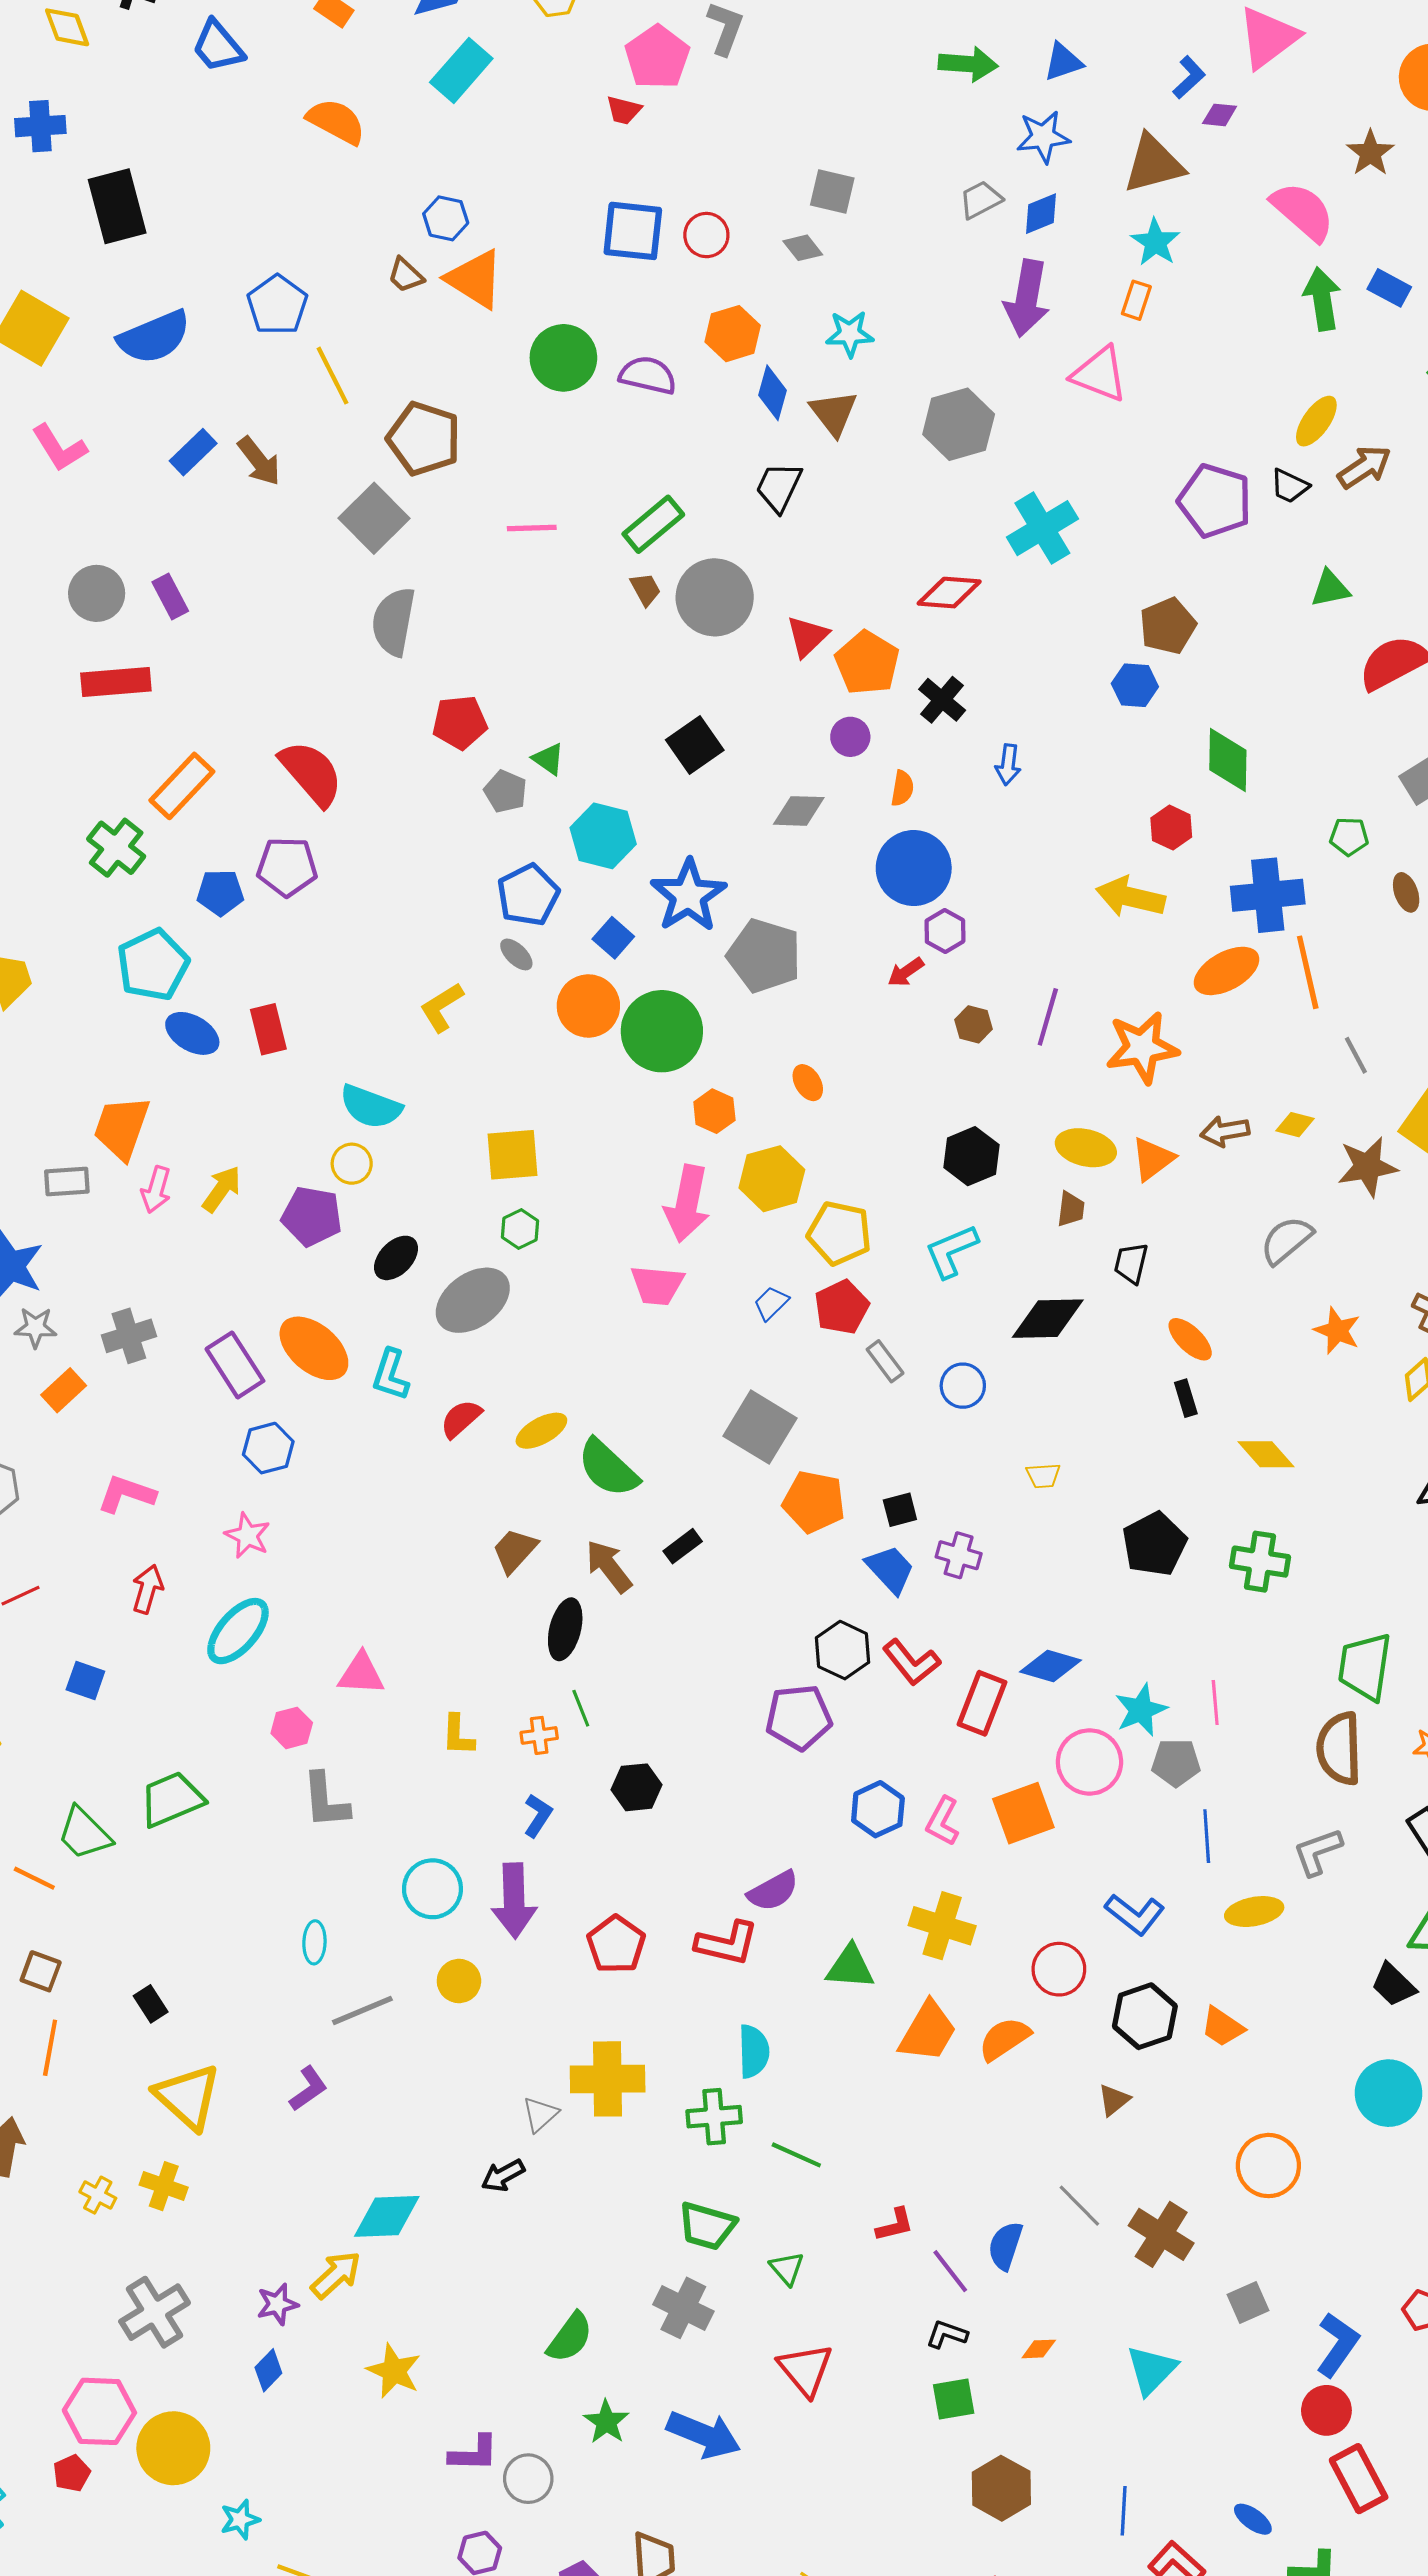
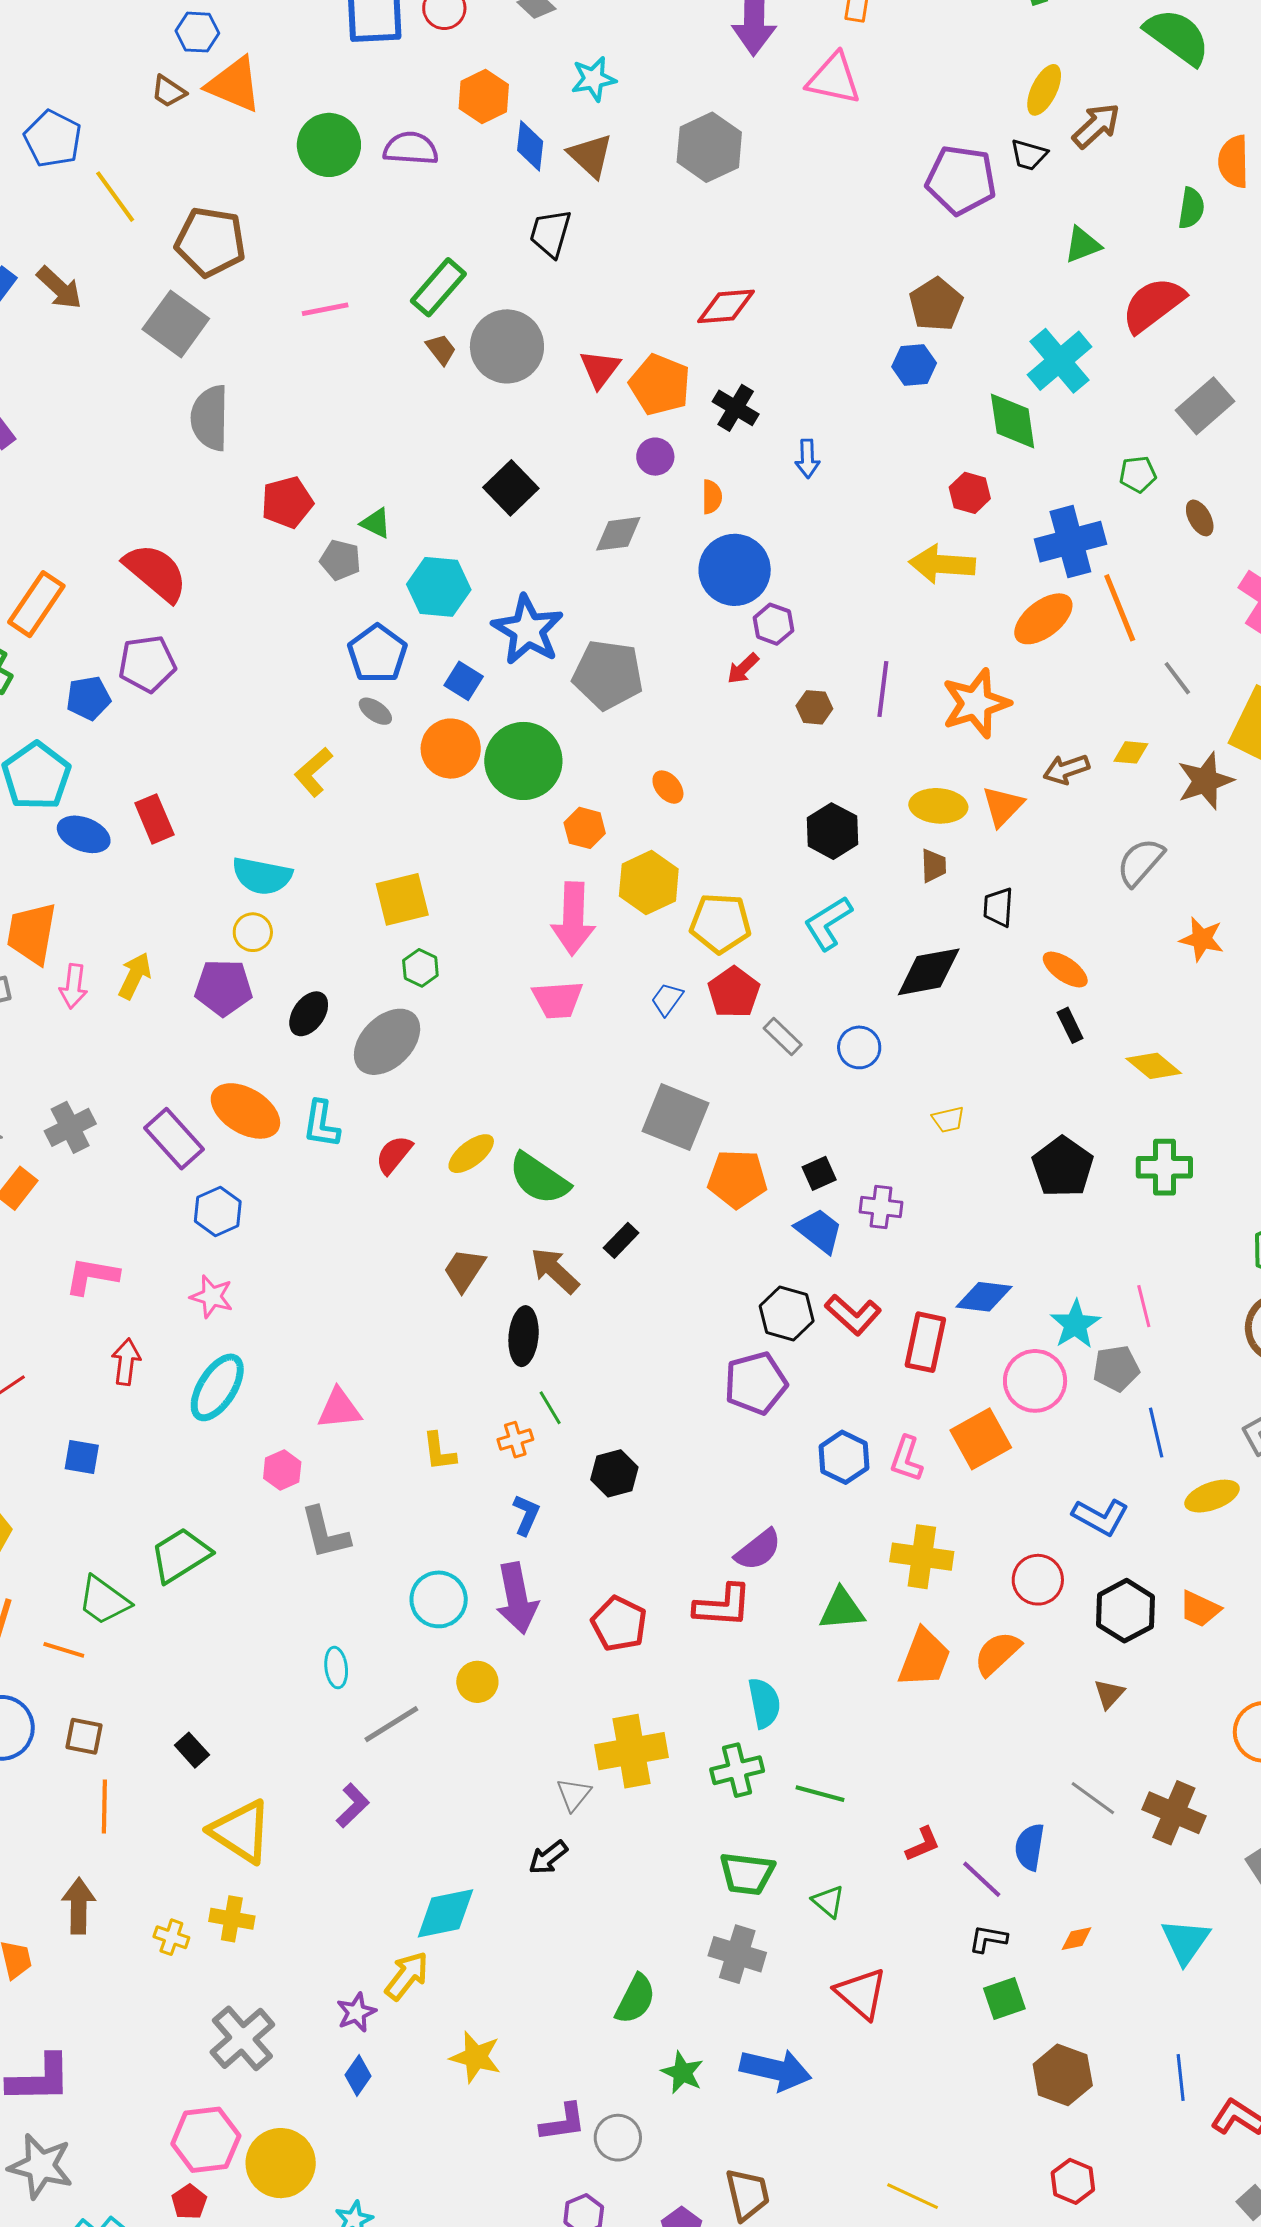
cyan cross: (1042, 528) -> (1060, 361), moved

